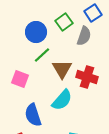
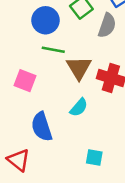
green line: (42, 55) -> (53, 50), turned 54
cyan semicircle: (62, 100) -> (79, 107), size x0.7

